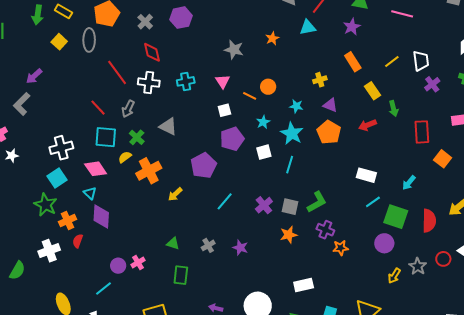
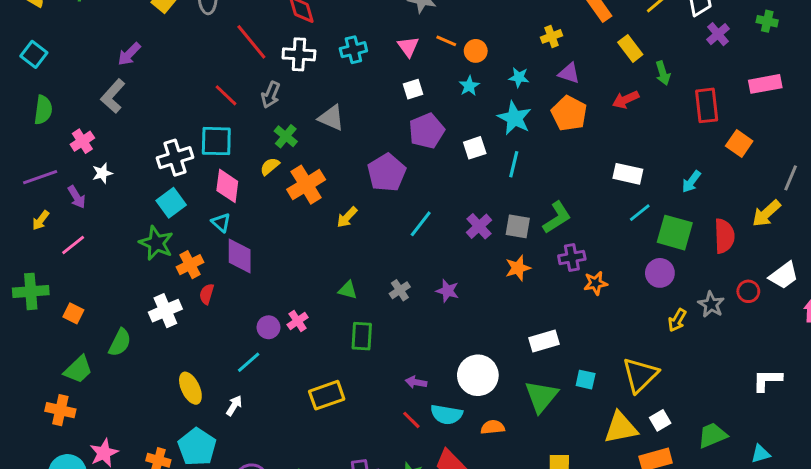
orange line: (250, 96) -> (446, 41), moved
cyan star: (263, 122) -> (469, 86), moved
cyan square: (106, 137) -> (216, 141), moved
pink diamond: (96, 169) -> (227, 186), turned 45
purple cross: (325, 230) -> (572, 258), turned -30

